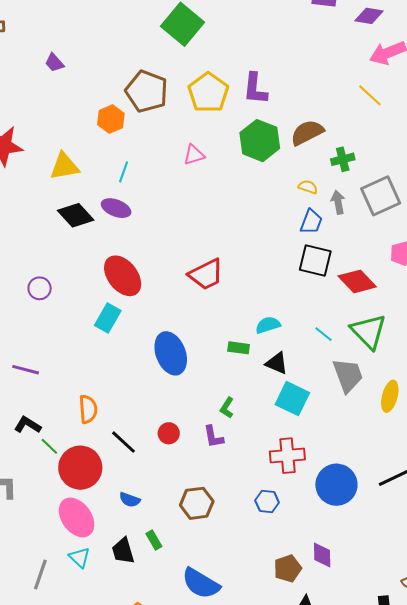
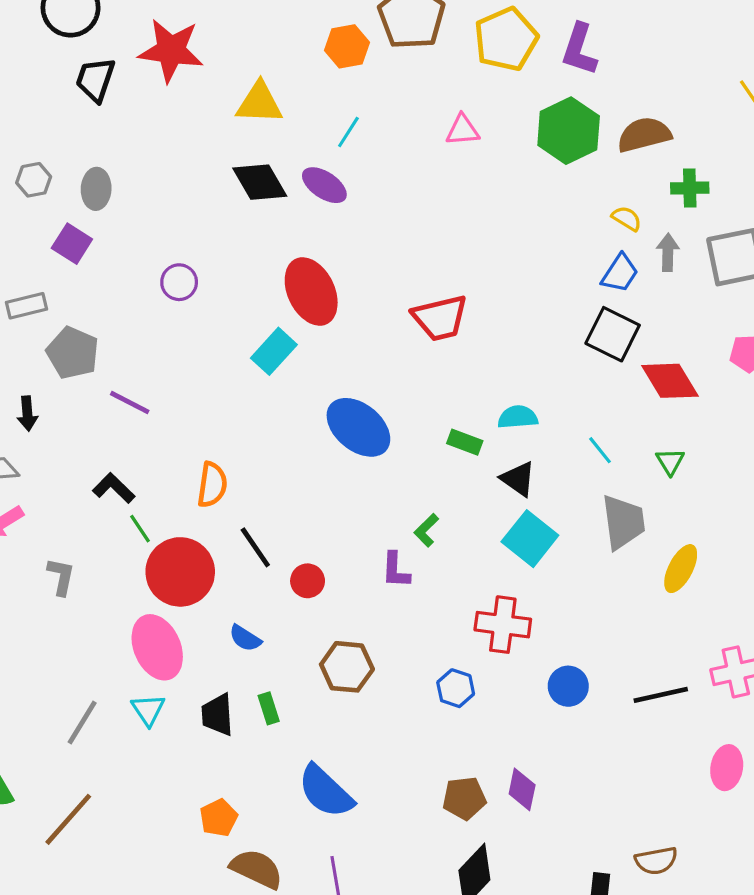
green triangle: (369, 331) -> (670, 462), size x0.5
blue ellipse: (171, 353) -> (358, 427), turned -42
red circle: (169, 433) -> (308, 581), moved
blue circle: (336, 485) -> (568, 686), size x0.6

